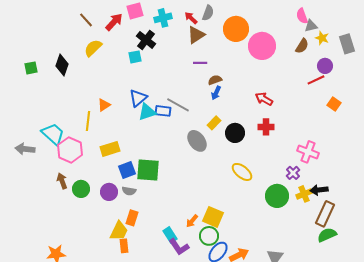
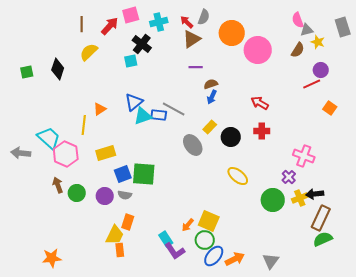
brown line: (86, 20) -> (82, 24), turned 42
gray rectangle: (347, 44) -> (343, 27), moved

